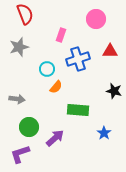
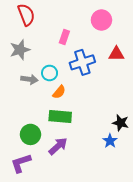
black star: (114, 91) -> (121, 123), moved
gray arrow: (17, 99) -> (29, 79), moved
green rectangle: (78, 110) -> (60, 116), moved

